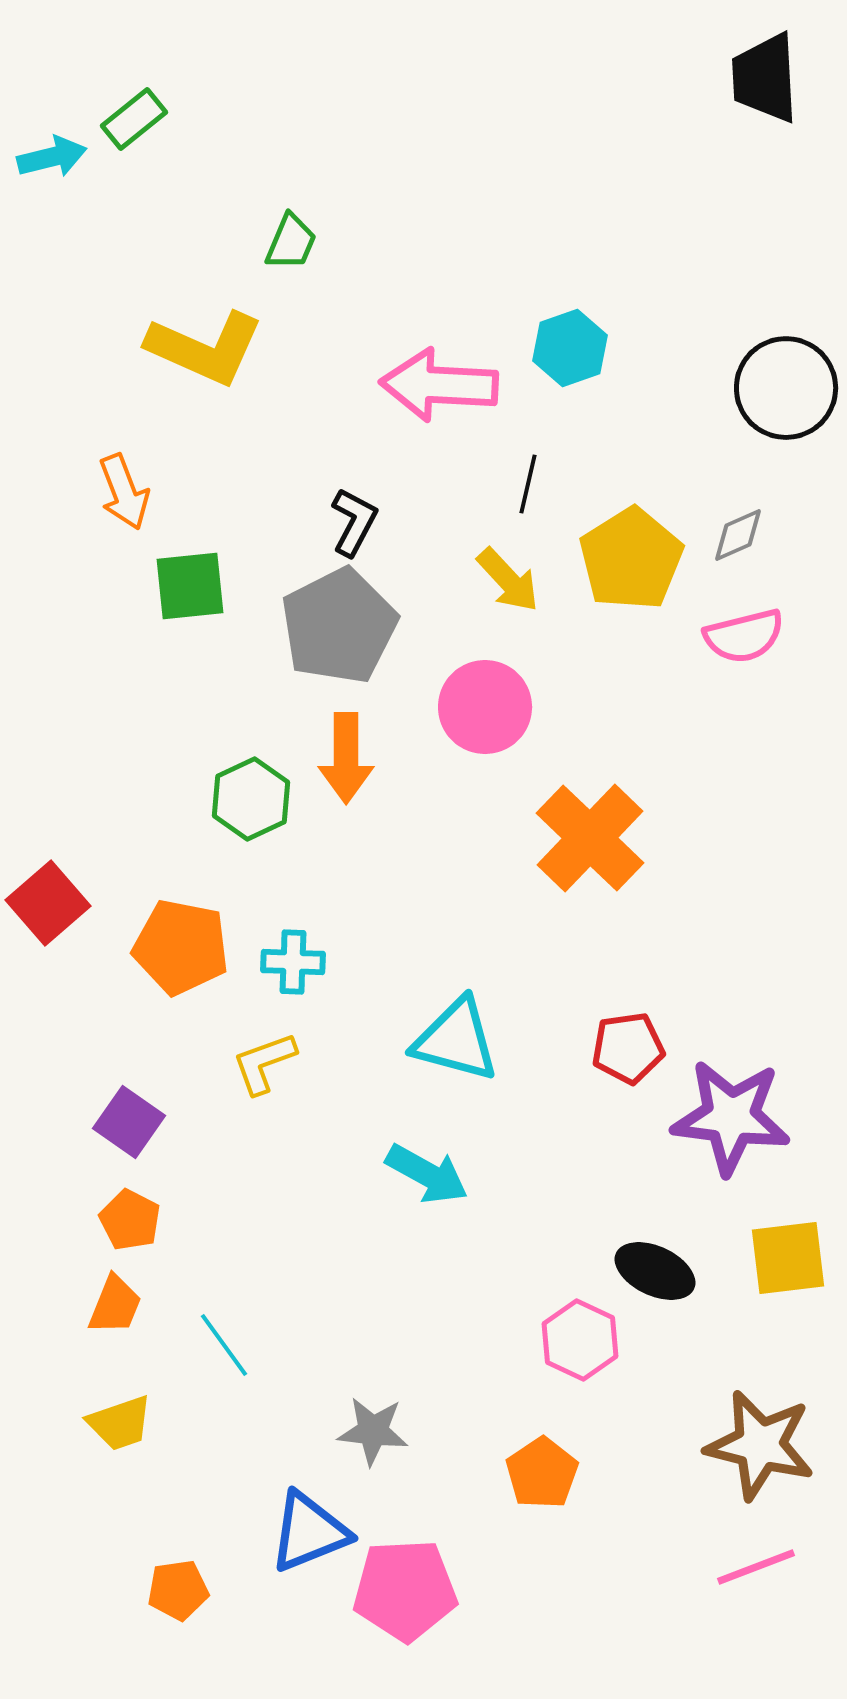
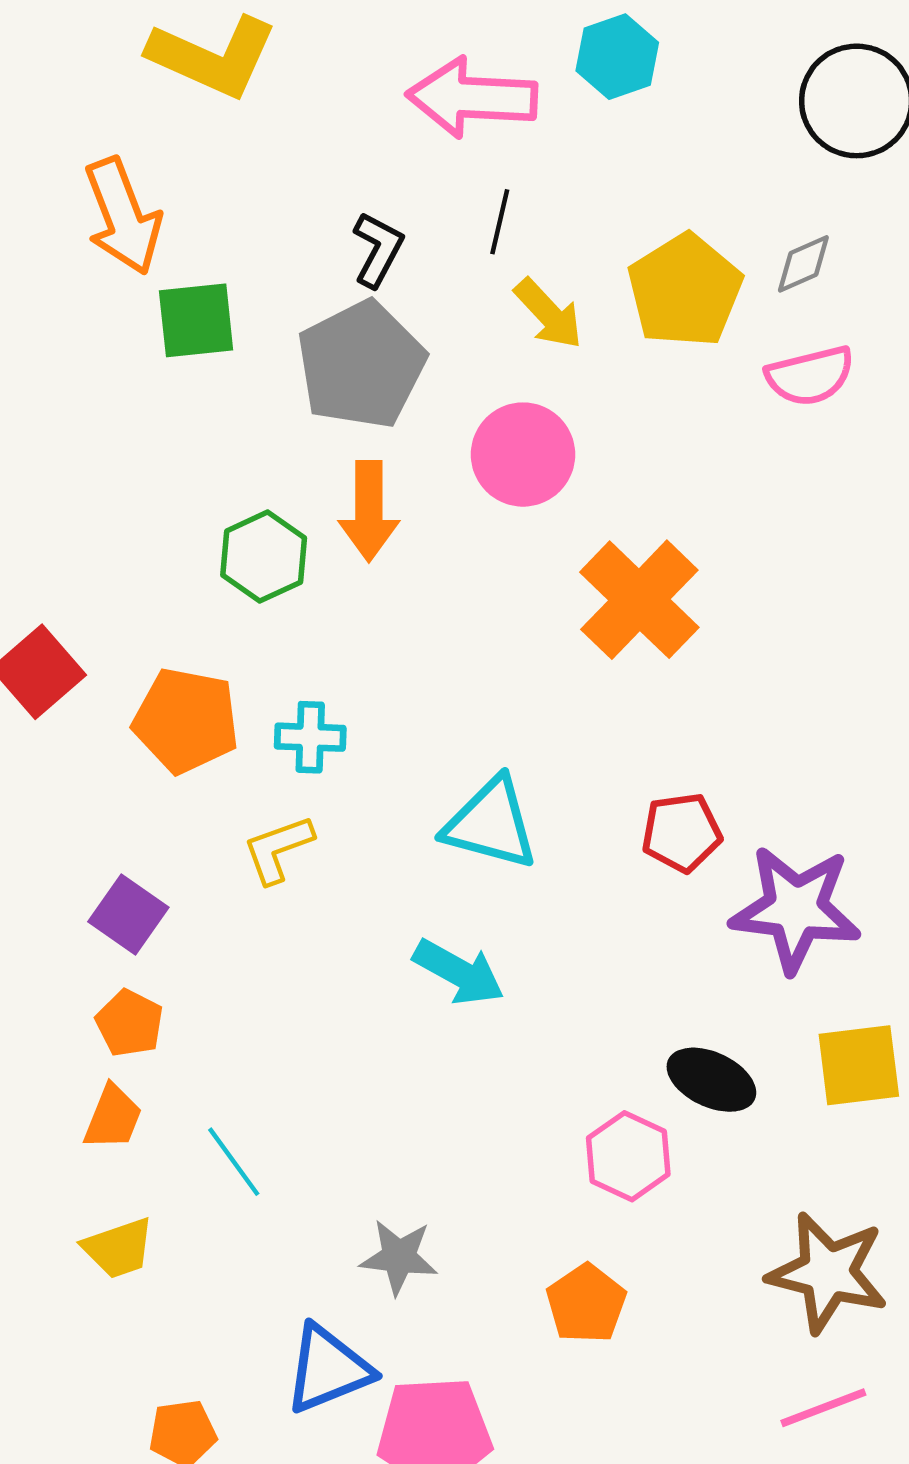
black line: (528, 484) -> (500, 222), moved
orange arrow: (124, 492) -> (123, 216), size x1.4

